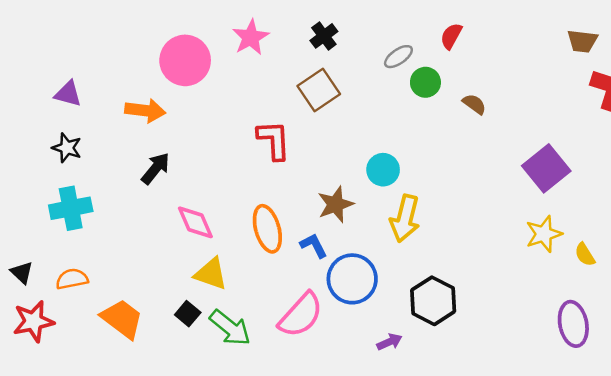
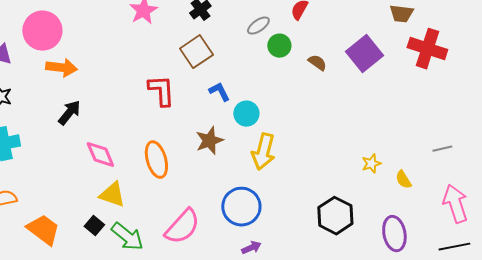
pink circle: (185, 60) -> (42, 31), moved
purple square: (546, 168) -> (364, 54), moved
yellow star: (544, 234) -> (371, 164), size x0.7
blue L-shape: (314, 246) -> (219, 92), moved
blue circle: (352, 279) -> (241, 207), moved
black hexagon: (433, 301) -> (335, 216), moved

